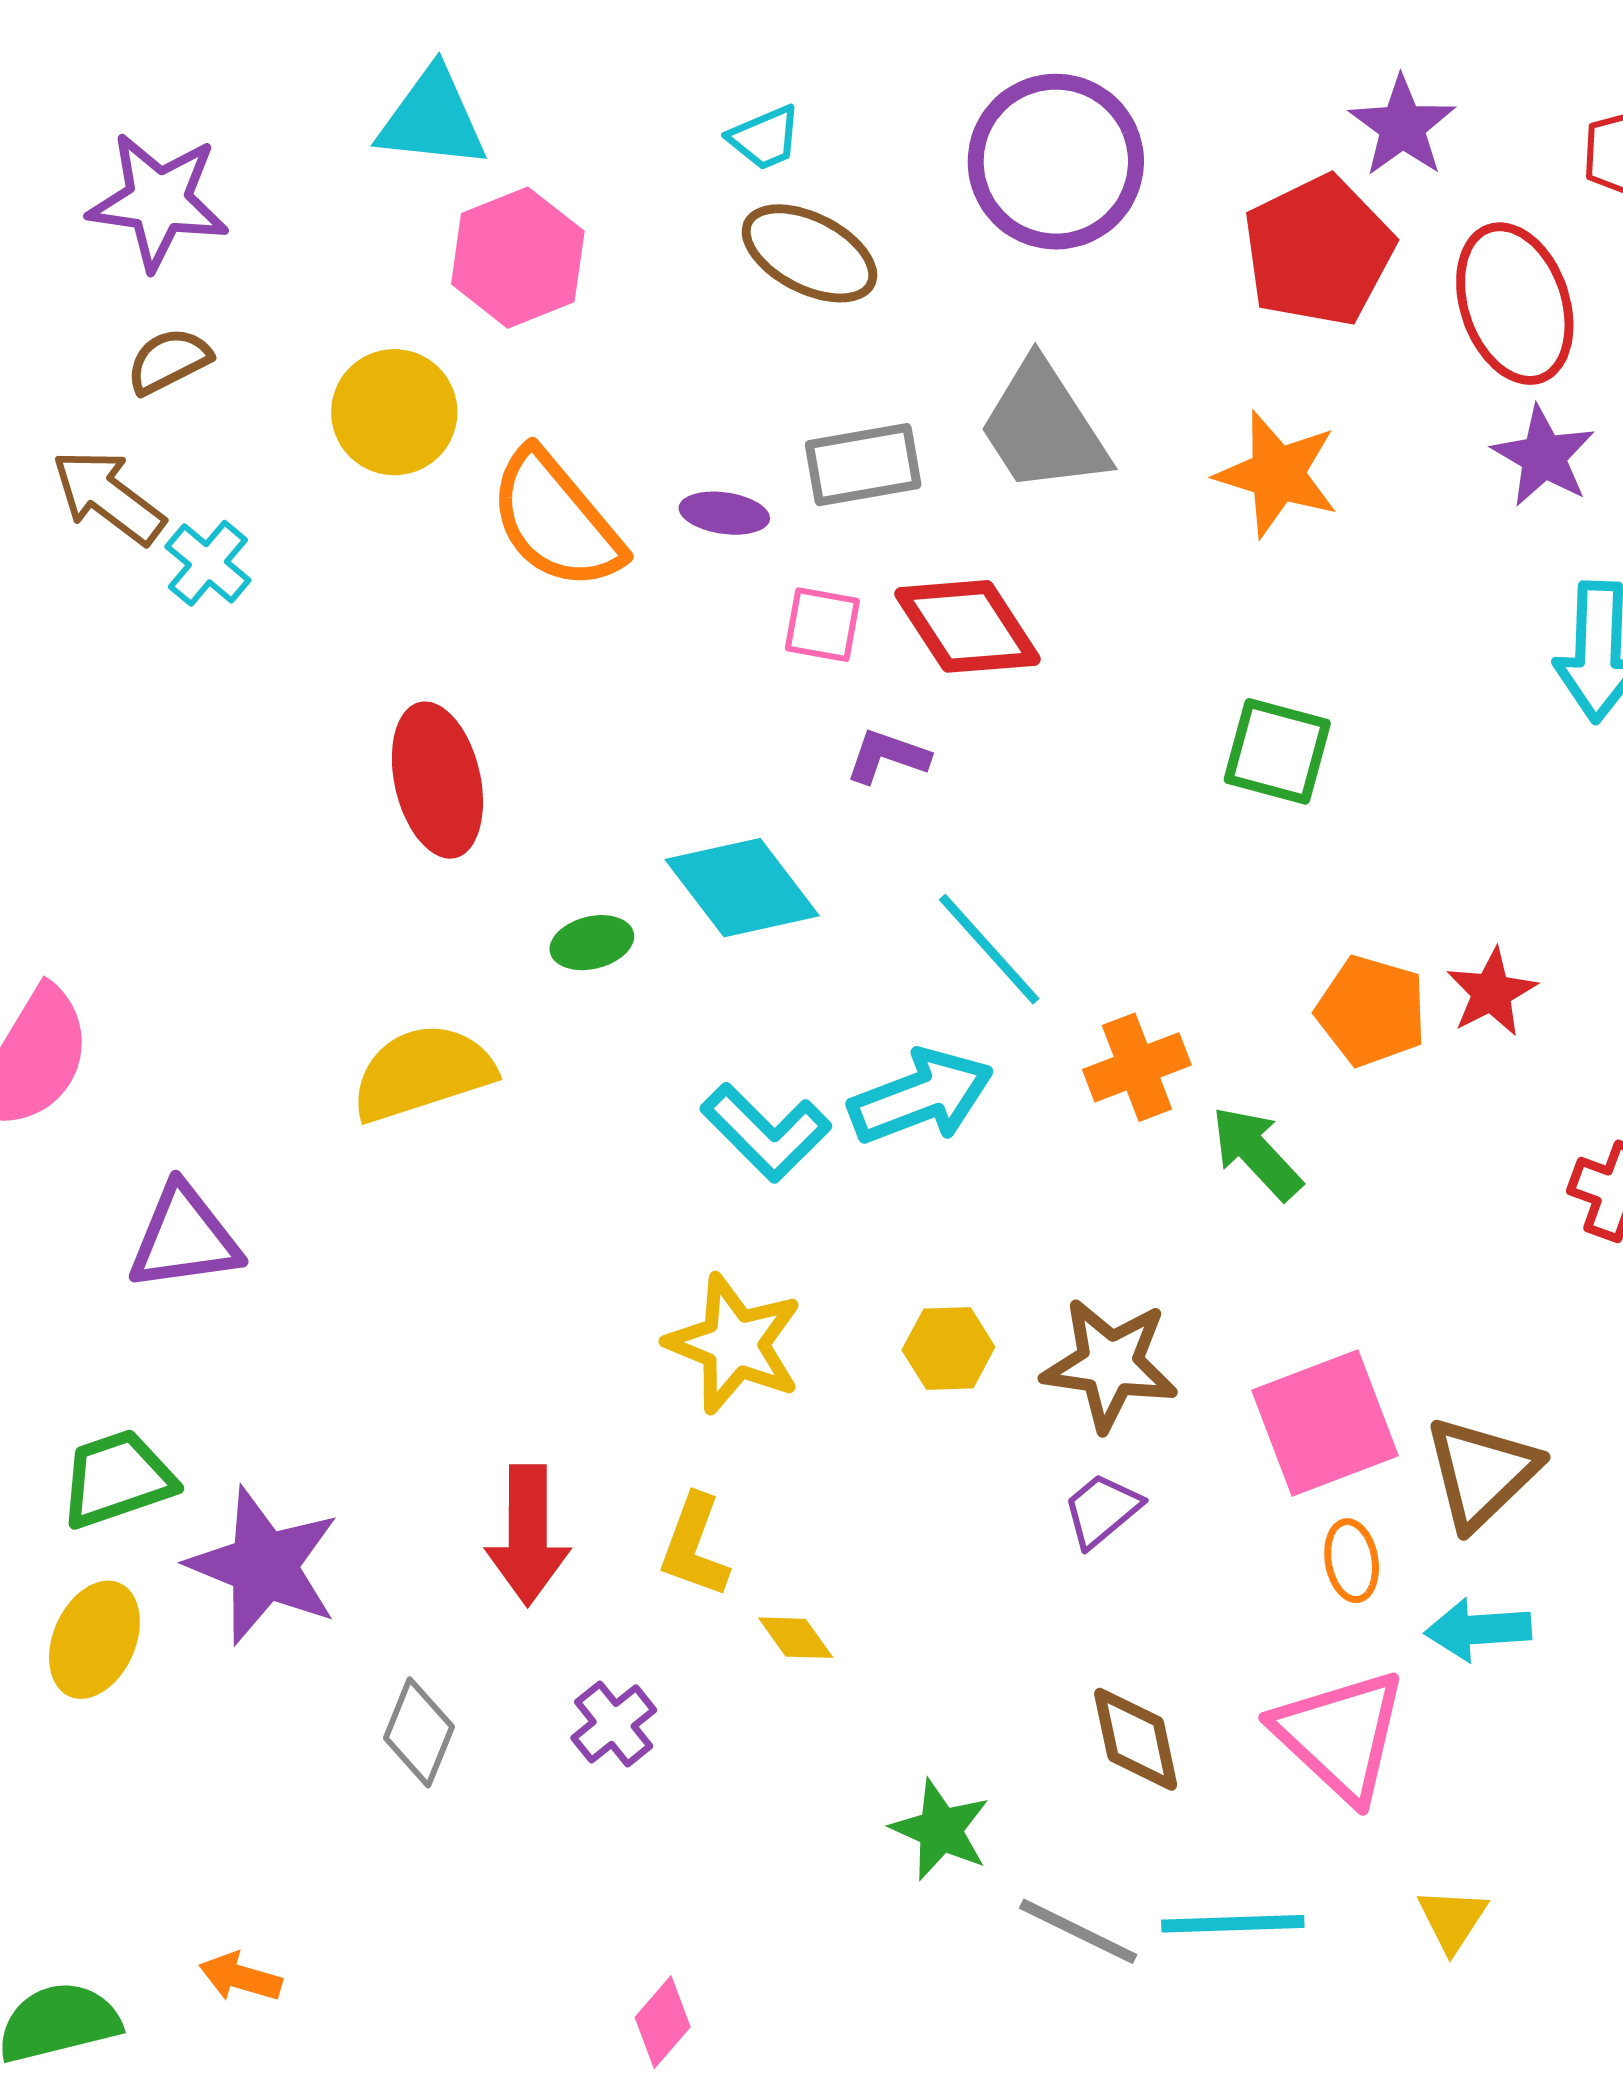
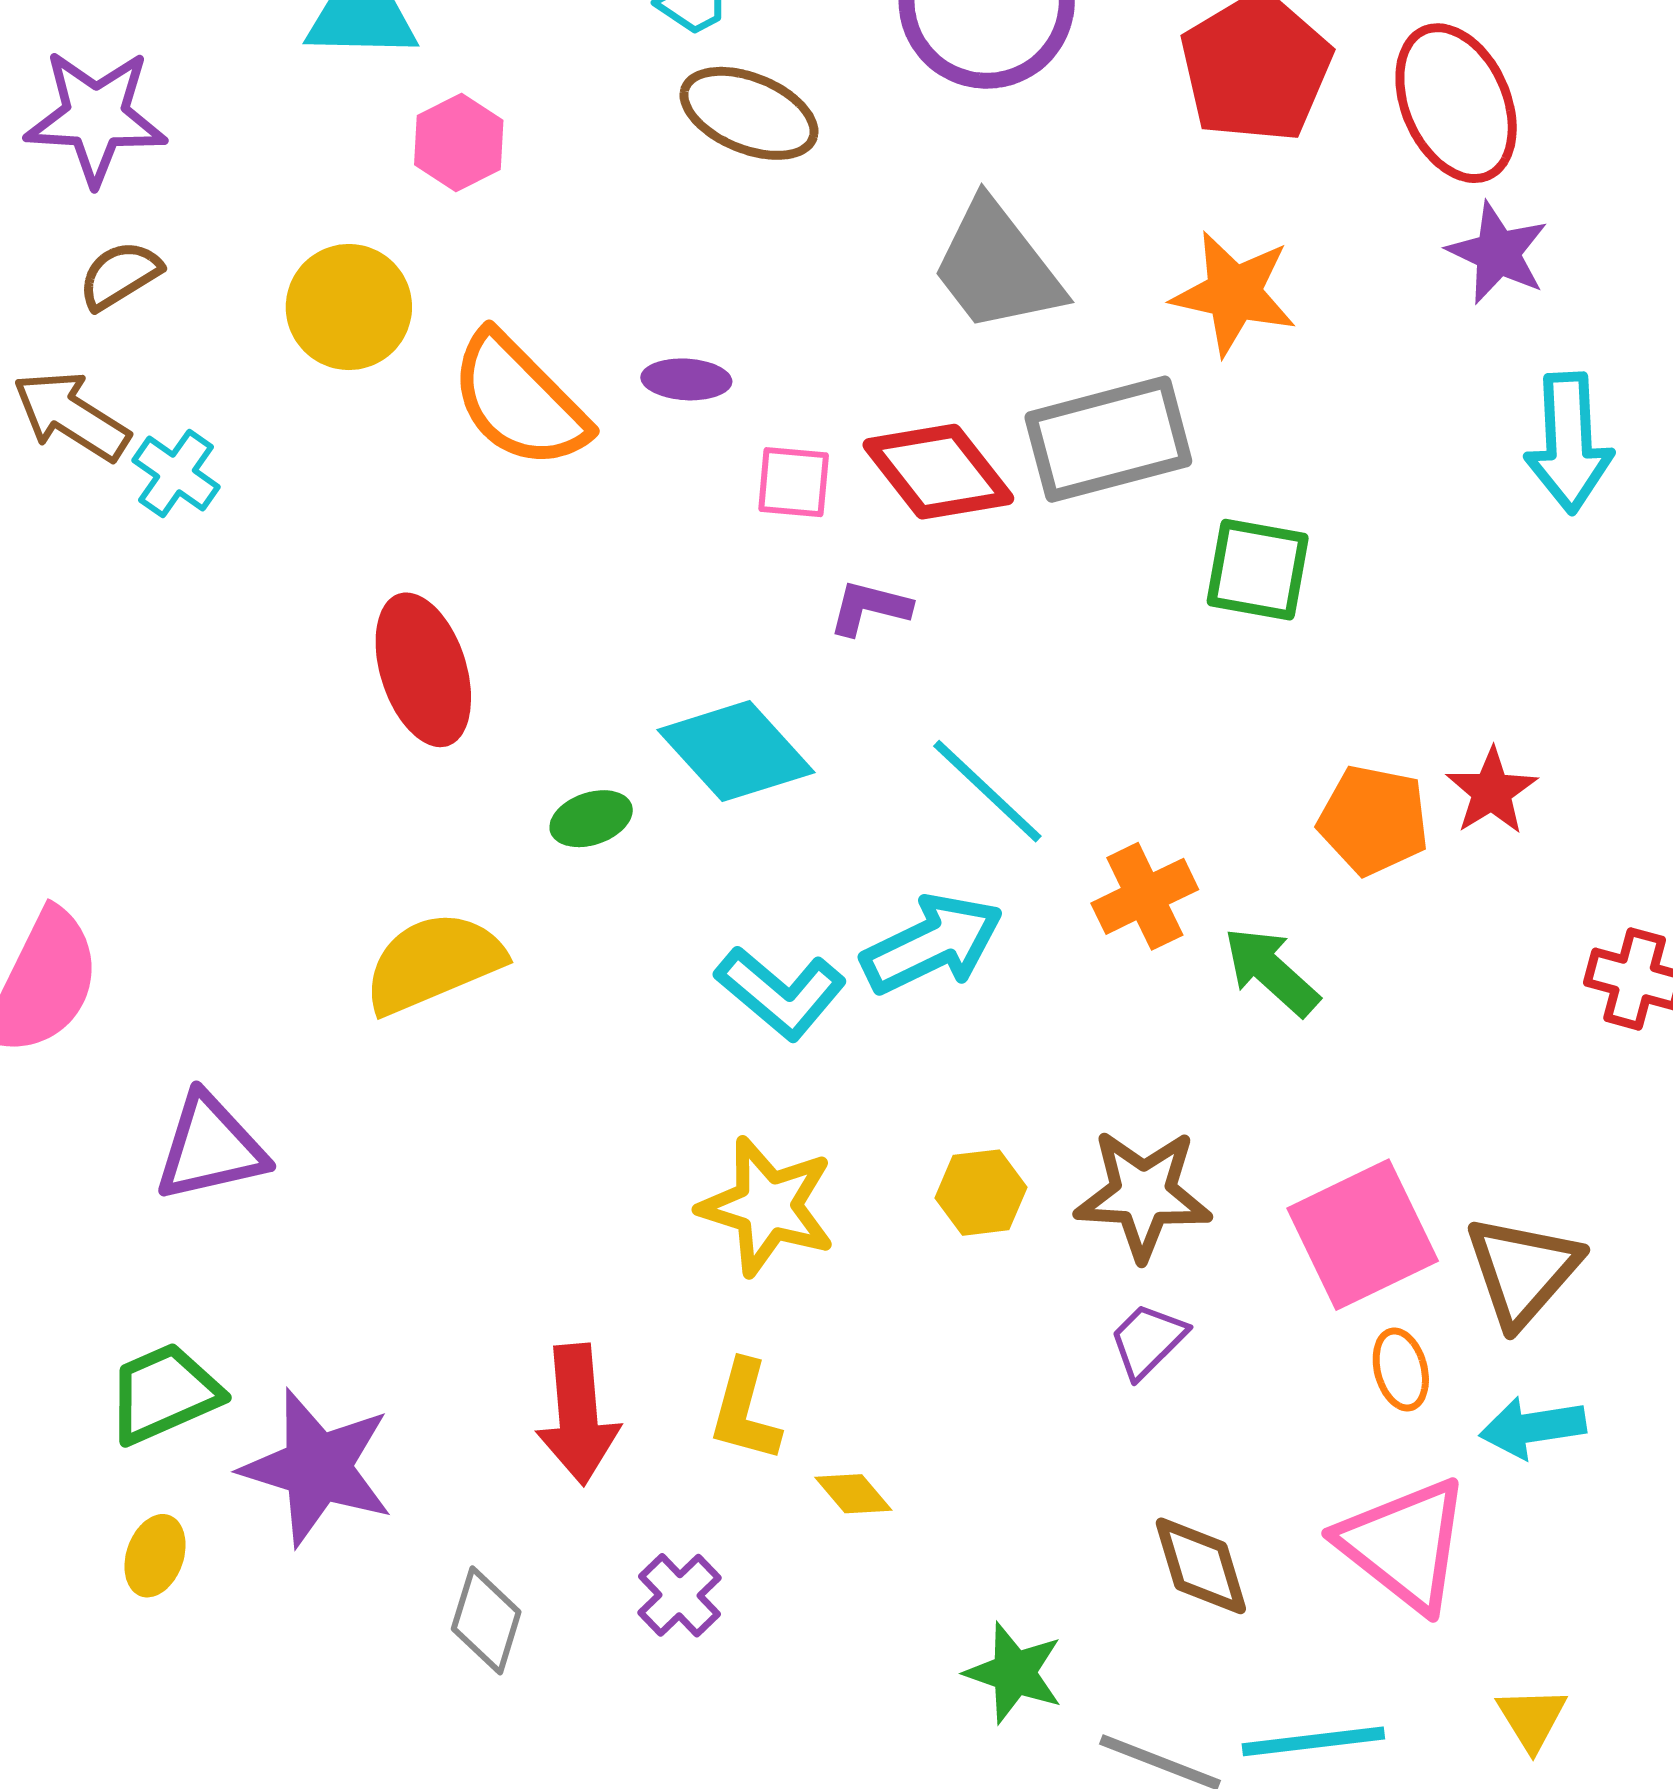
pink hexagon: (518, 258) -> (459, 142), size x0.7
gray rectangle: (863, 465) -> (1108, 439), moved, size x1.4
yellow ellipse: (94, 1640) -> (155, 1556), size x0.7

